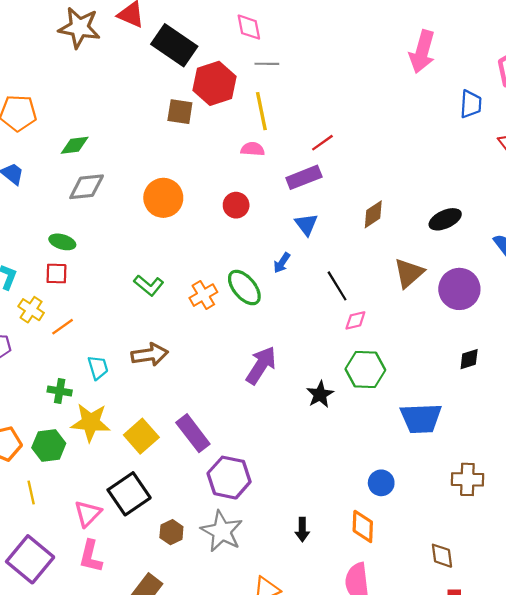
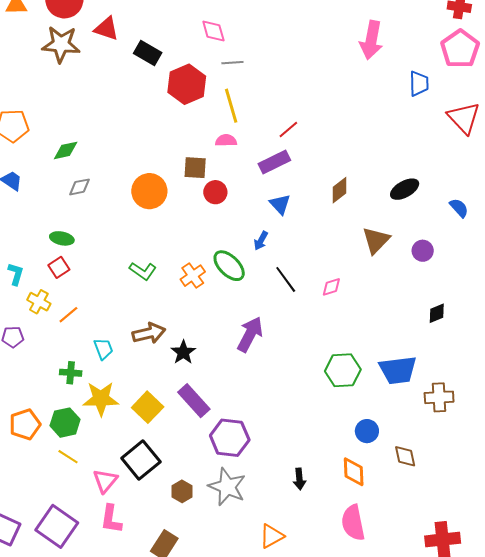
black rectangle: (174, 45) -> (148, 53), size x0.7
brown square: (180, 112) -> (195, 168), moved
gray diamond: (87, 187) -> (79, 187), size x0.7
red square: (56, 274) -> (59, 267), turned -30
black line: (337, 286) -> (286, 279), moved
purple circle: (459, 289) -> (423, 251), size x0.6
green hexagon: (365, 370) -> (343, 370), moved
black star: (320, 394) -> (183, 352), moved
brown cross: (467, 479) -> (439, 397), moved
yellow line: (31, 493) -> (68, 457), moved, turned -40
brown diamond: (442, 556) -> (405, 456), moved

